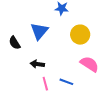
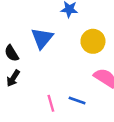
black arrow: (37, 64) -> (13, 78), moved, turned -64

